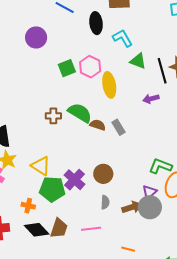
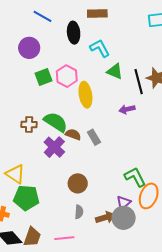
purple circle: (36, 37) -> (29, 48), moved
green L-shape: (160, 166) -> (135, 177), turned 40
purple cross: (74, 180) -> (54, 147), moved

